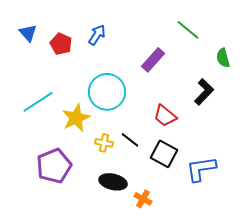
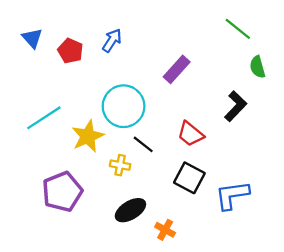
green line: (188, 30) -> (238, 29), moved
black line: (130, 140) -> (143, 144), moved
black ellipse: (113, 182) -> (130, 210), turned -44

